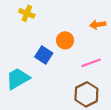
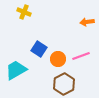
orange circle: (65, 40) -> (58, 59), moved
brown hexagon: (86, 94) -> (64, 84), moved

